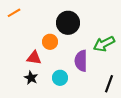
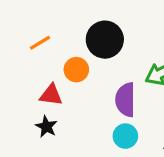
orange line: (14, 13) -> (40, 43), moved
cyan circle: (60, 78) -> (125, 136), moved

